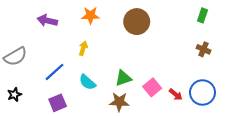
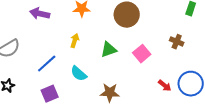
brown cross: (204, 49) -> (177, 42), moved
green triangle: (123, 78) -> (109, 50), moved
pink square: (152, 87) -> (142, 54), moved

